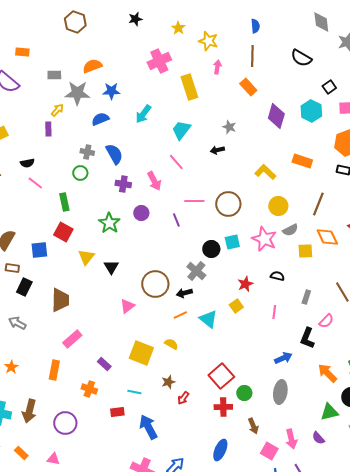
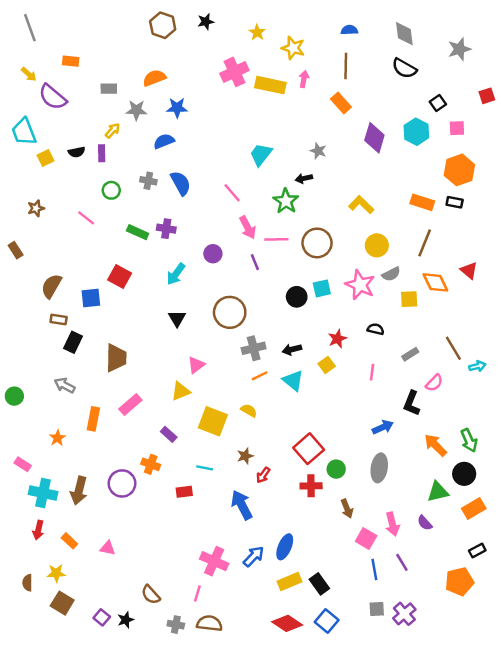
brown hexagon: (75, 22) -> (163, 25), moved
gray diamond: (321, 22) -> (404, 34), moved
blue semicircle: (255, 26) -> (349, 30), turned -88
yellow rectangle: (189, 87) -> (270, 85), moved, turned -60
gray star: (77, 93) -> (136, 110), size x0.7
cyan arrow: (143, 114) -> (176, 274), moved
orange rectangle: (302, 161) -> (422, 202), moved
pink line: (176, 162) -> (232, 193), moved
black semicircle: (27, 163) -> (77, 152), moved
green circle: (80, 173) -> (111, 190), moved
pink arrow: (154, 181) -> (248, 227), moved
purple cross: (123, 184) -> (166, 229), moved
green rectangle: (64, 202) -> (138, 232), moved, turned -54
green star: (109, 223) -> (286, 201), moved
yellow triangle: (86, 257) -> (181, 391), moved, turned 30
gray cross: (196, 271) -> (254, 348), moved, turned 36
brown circle: (155, 284) -> (230, 312), moved
black arrow: (184, 293) -> (292, 349), moved
gray rectangle: (306, 297) -> (410, 354), turned 40
orange rectangle: (54, 370) -> (93, 419), moved
purple circle: (65, 423) -> (122, 483), moved
blue arrow: (148, 427) -> (242, 505), moved
blue ellipse: (220, 450) -> (285, 547), moved

